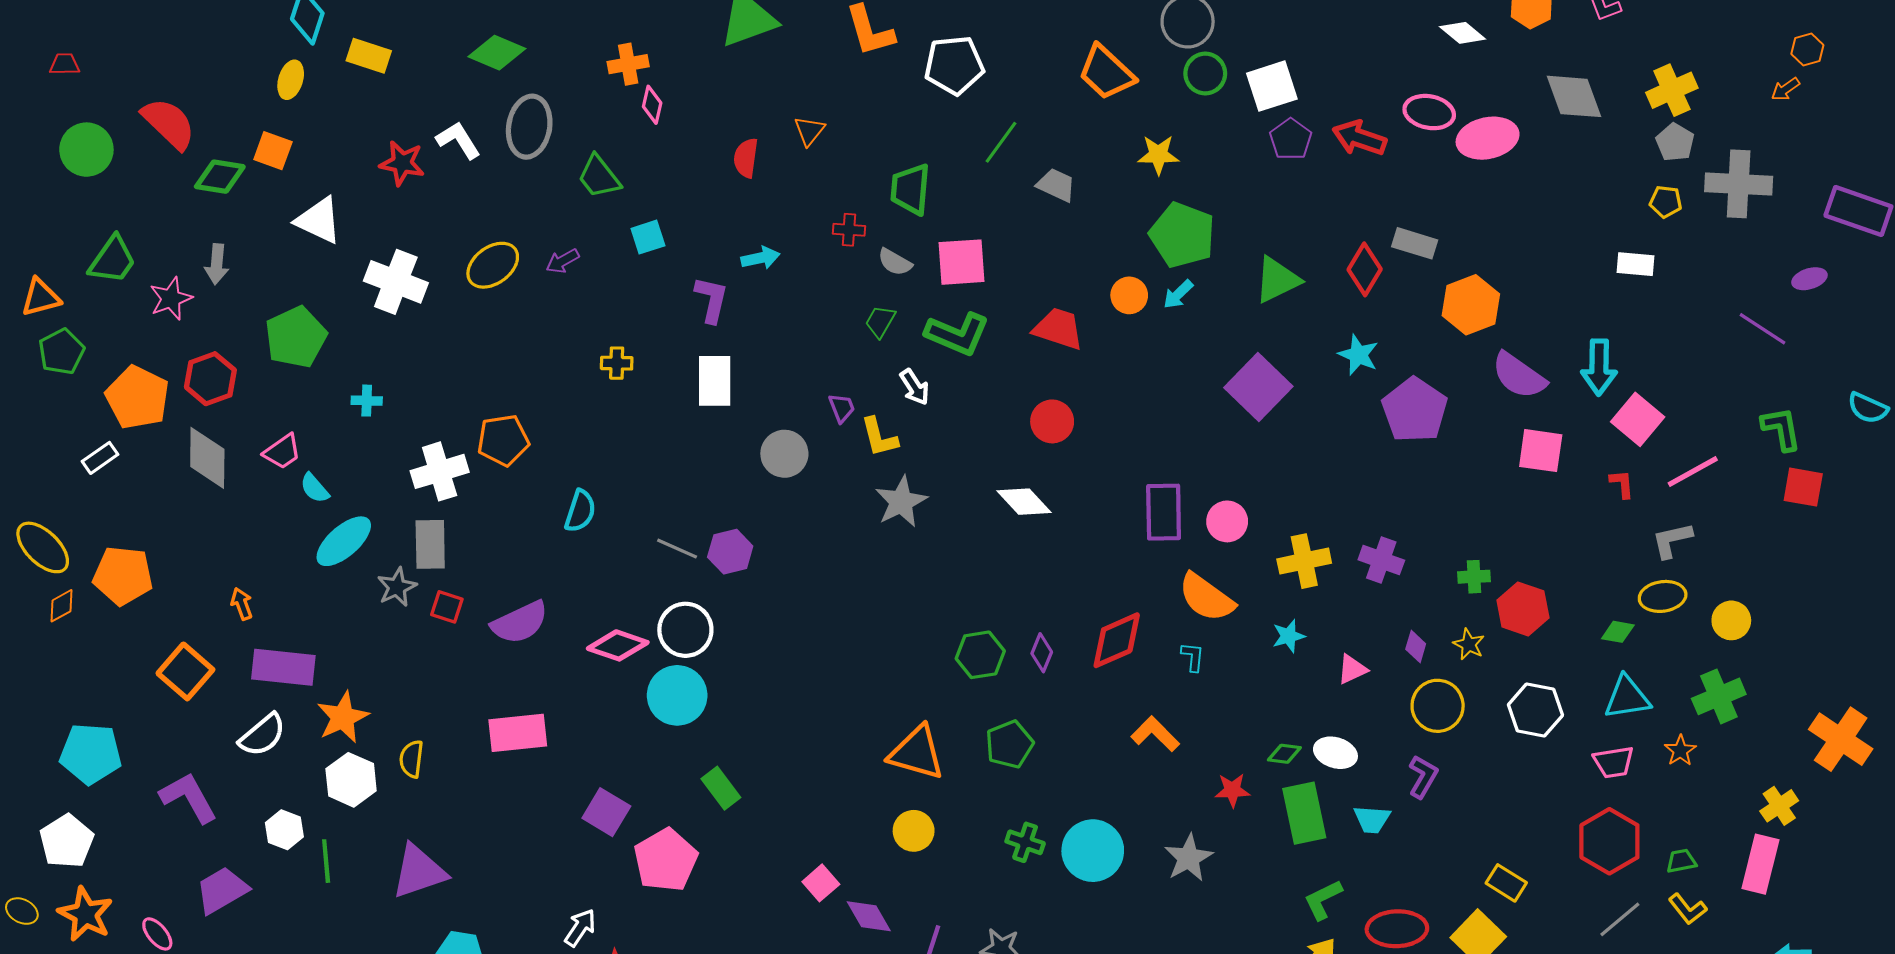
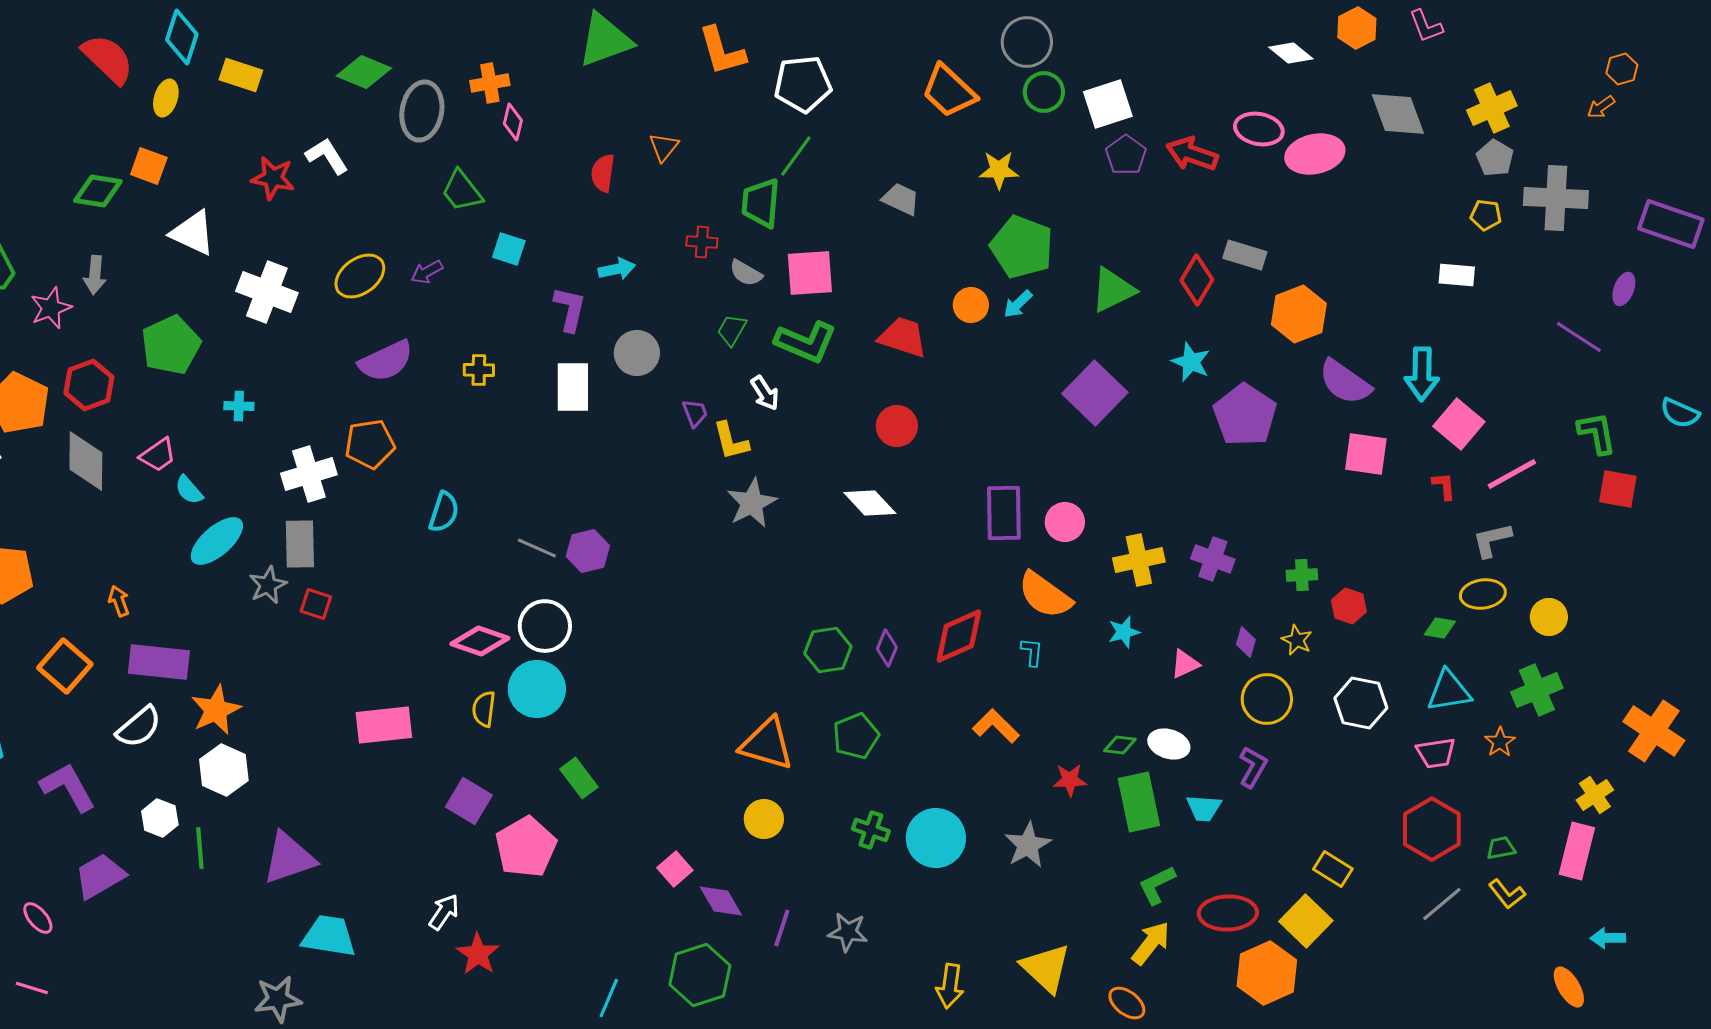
red semicircle: (169, 124) -> (108, 59), moved
gray ellipse: (529, 127) -> (422, 111), moved
green line: (1001, 142) -> (796, 156), moved
cyan square: (648, 237) -> (509, 249), turned 36
purple ellipse: (1809, 279) -> (1624, 289), turned -52
gray circle: (784, 454) -> (637, 353), moved
red hexagon: (1523, 609) -> (1349, 606), size x0.7
purple semicircle: (520, 622) -> (386, 361), moved
yellow semicircle: (411, 759) -> (484, 709), moved

